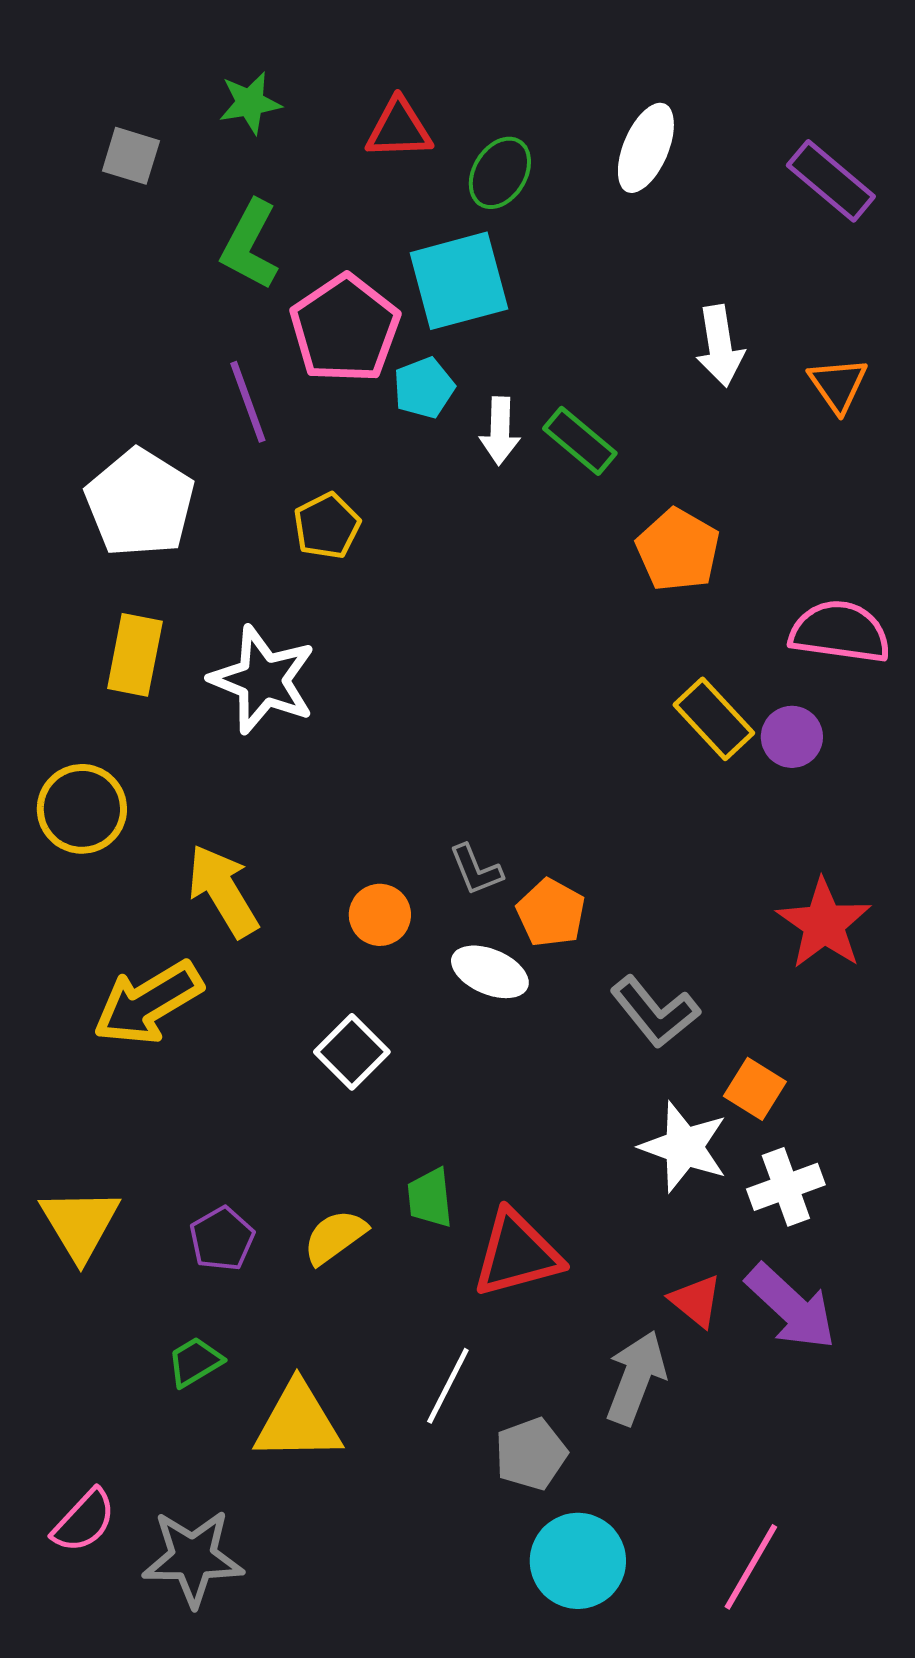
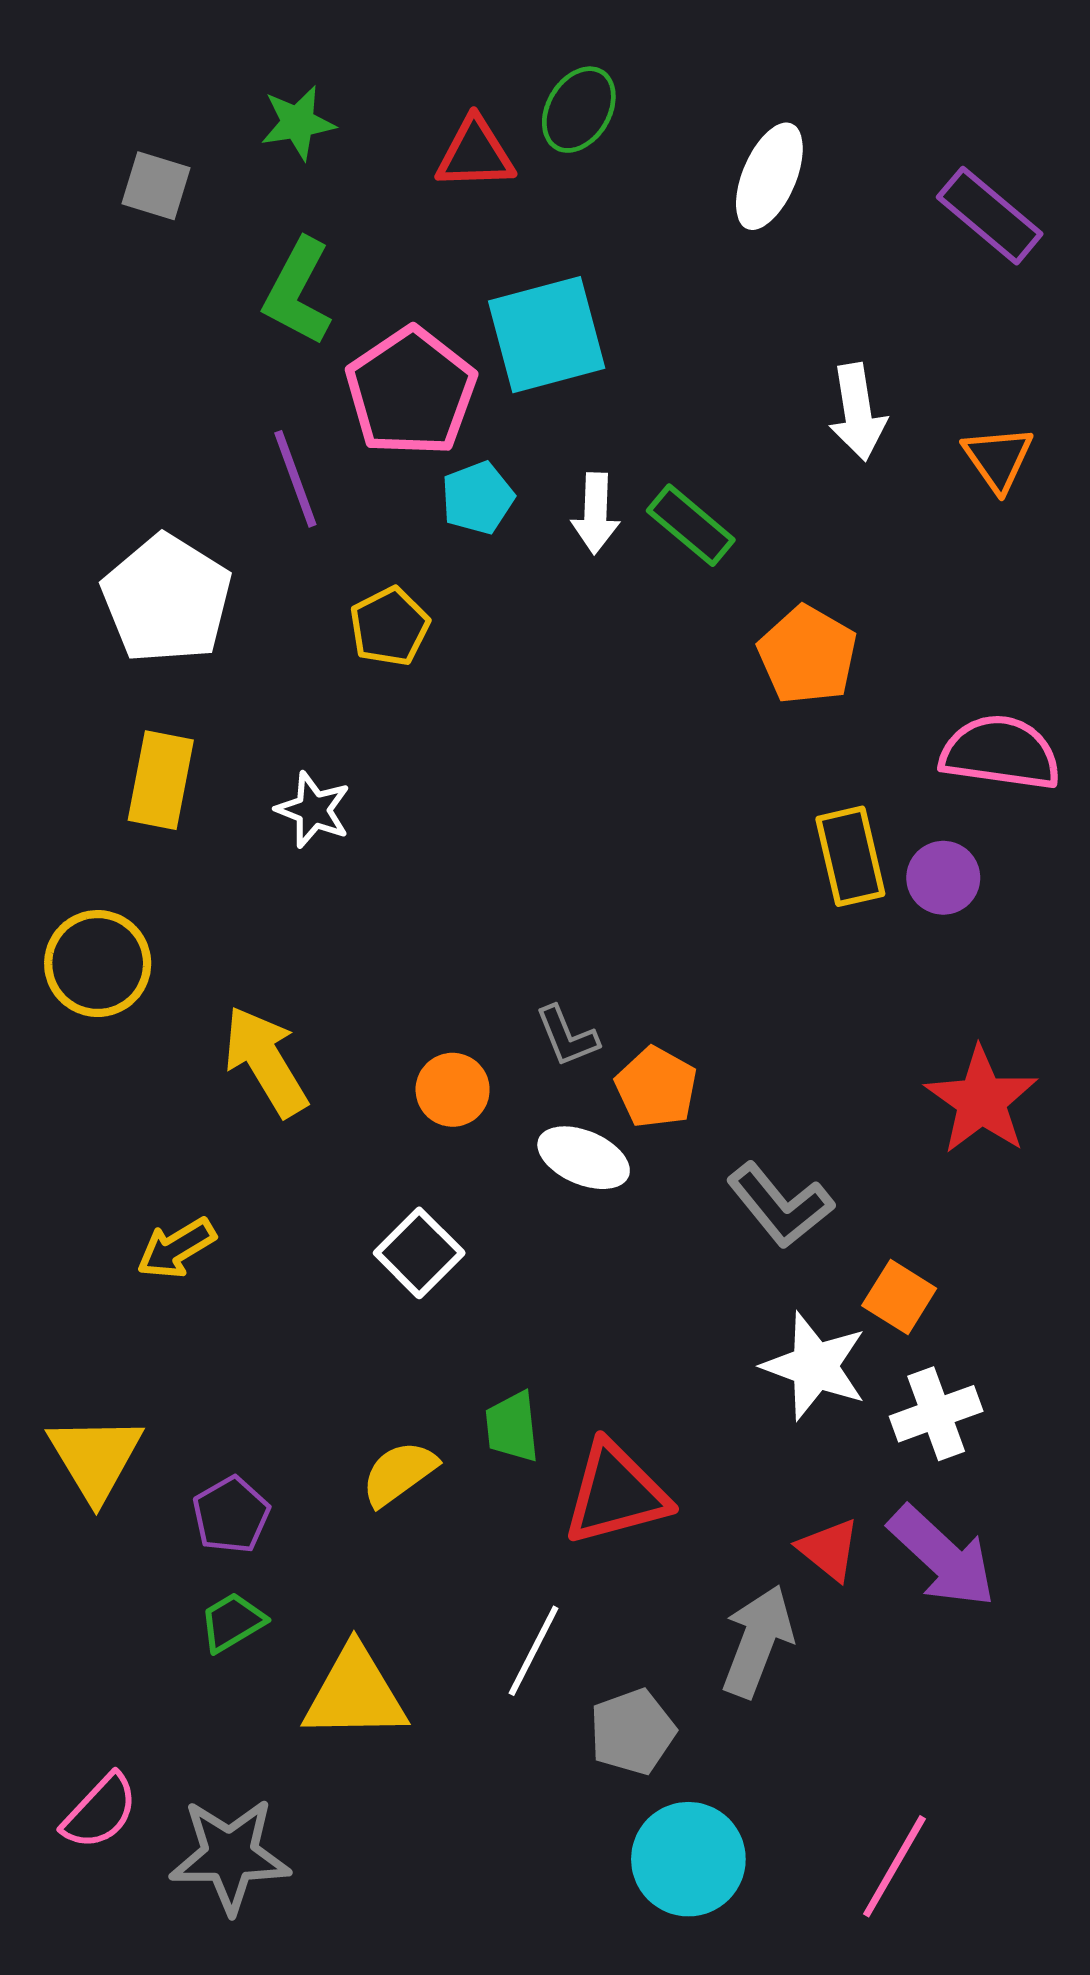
green ellipse: (500, 173) -> (579, 110), moved
cyan pentagon: (424, 388) -> (478, 498), moved
white star: (263, 680) -> (313, 810), size x0.6
yellow rectangle: (714, 719) -> (850, 856), turned 30
yellow arrow: (148, 1003) -> (176, 1248), moved, size x0.6
purple pentagon: (222, 1239) -> (231, 1515), moved

